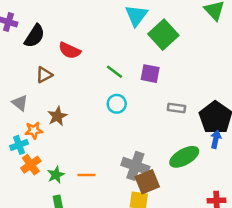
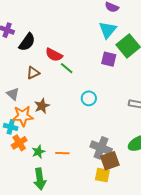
green line: (114, 72) -> (67, 68), moved
purple square: (150, 74) -> (109, 59), moved
orange star: (34, 130) -> (23, 116), size x1.5
cyan cross: (19, 145) -> (11, 127), turned 32

